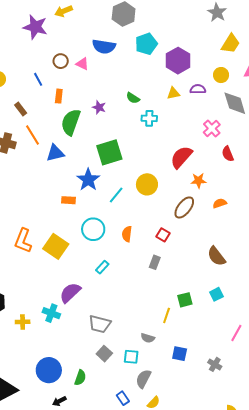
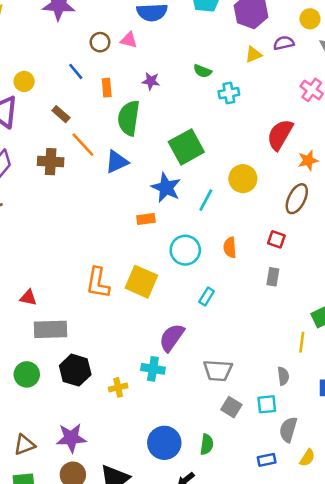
purple star: (99, 107) -> (151, 81), moved
gray semicircle: (148, 338) -> (283, 376), turned -104
blue rectangle: (123, 398) -> (267, 460), turned -56

